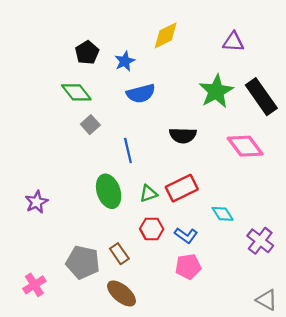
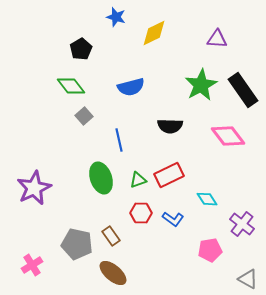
blue star: (125, 61) -> (116, 17), moved, turned -30
purple star: (37, 202) -> (34, 188), size x1.6
pink pentagon: (188, 267) -> (210, 250), moved

